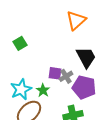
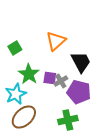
orange triangle: (76, 20) -> (56, 41), moved
green star: (43, 90) -> (29, 74), moved, size x1.5

